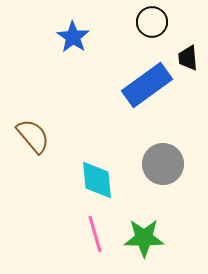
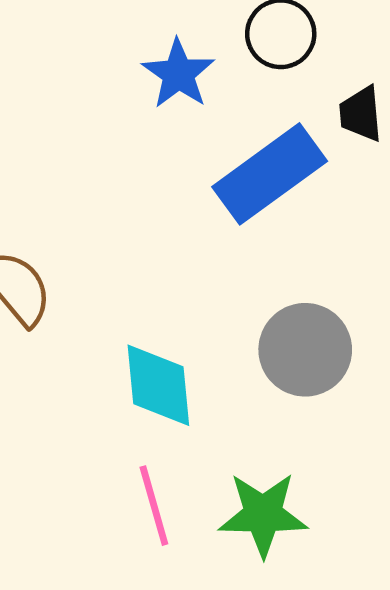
blue star: (73, 37) -> (178, 74), moved

